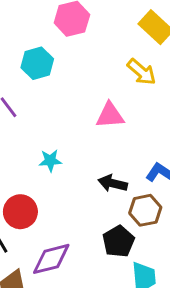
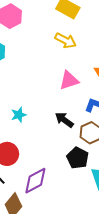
pink triangle: (110, 115) -> (69, 80), moved
black arrow: (113, 183) -> (64, 120), turned 36

